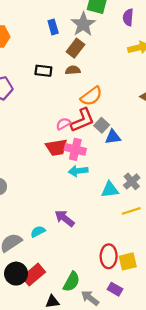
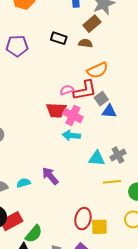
green semicircle: (72, 282) -> (34, 234), moved

